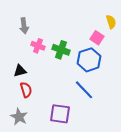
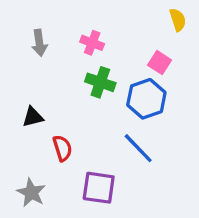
yellow semicircle: (111, 22) -> (178, 20), moved
pink cross: (38, 46) -> (92, 43), moved
red semicircle: (26, 90) -> (62, 148), moved

